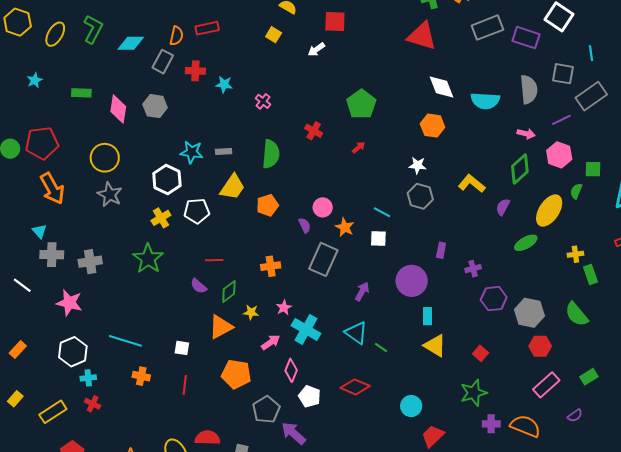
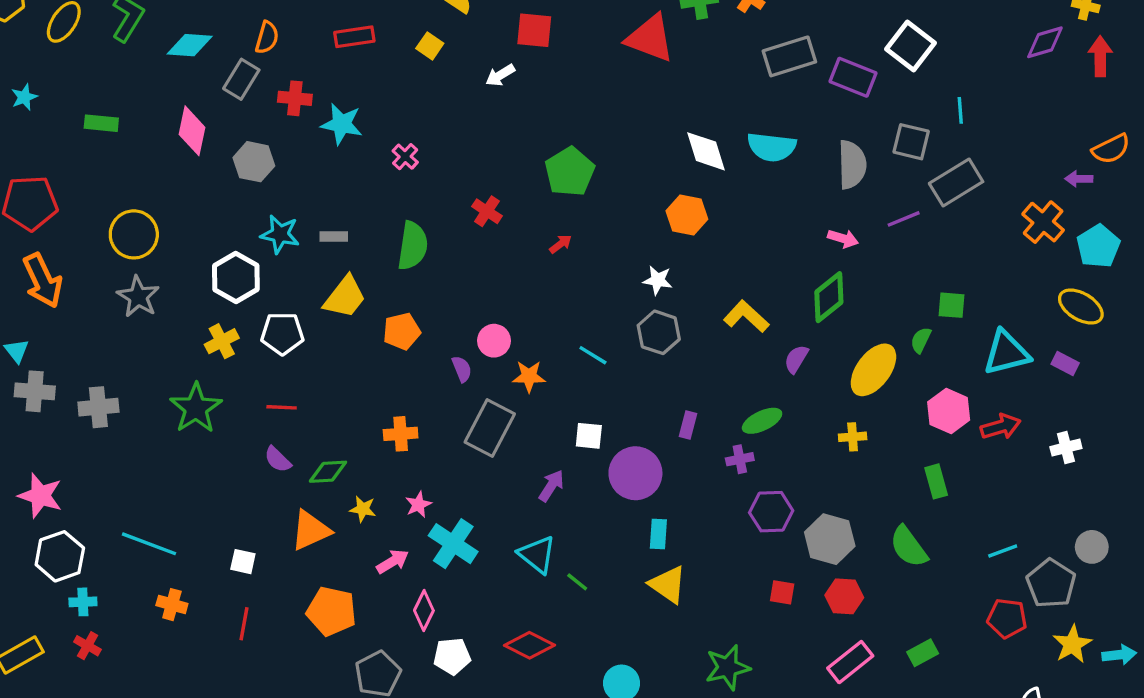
red rectangle: (207, 28) -> (354, 37), moved
red triangle: (422, 36) -> (650, 38), moved
cyan star: (224, 84) -> (342, 124), size x1.4
cyan semicircle: (485, 101) -> (772, 147), moved
gray hexagon: (155, 106) -> (254, 162), moved
pink diamond: (118, 109) -> (192, 131), moved
pink hexagon: (559, 155) -> (949, 411), moved
orange star: (345, 227) -> (529, 376), turned -30
white square: (378, 239) -> (589, 436), moved
green ellipse: (526, 243) -> (762, 421), moved
yellow cross: (575, 254) -> (853, 437), moved
red line: (214, 260) -> (282, 407), moved
green diamond: (229, 291) -> (328, 472), turned 30
pink star: (69, 303) -> (40, 496), moved
red square: (480, 353) -> (782, 592), moved, turned -35
white pentagon: (310, 396) -> (452, 656), turned -30

